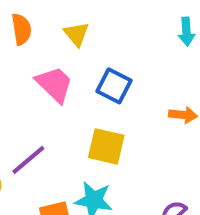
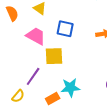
yellow square: (106, 146) -> (54, 56), moved

